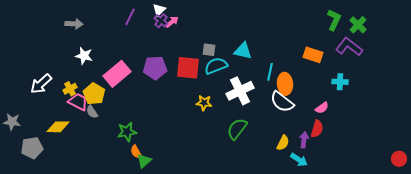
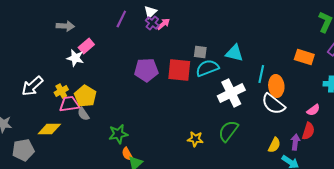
pink rectangle: (117, 74) -> (86, 46), moved, size x0.6
pink trapezoid: (78, 102) -> (69, 104), turned -35
yellow star: (204, 103) -> (195, 139), moved

